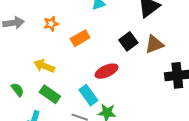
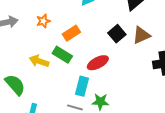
green semicircle: (17, 90) -> (15, 85), size x1.6
green rectangle: (50, 94) -> (62, 55), moved
cyan rectangle: (88, 95) -> (82, 86), turned 54

